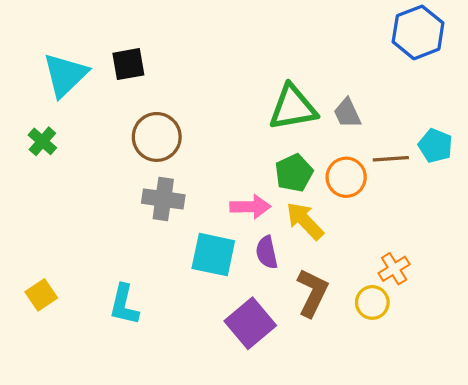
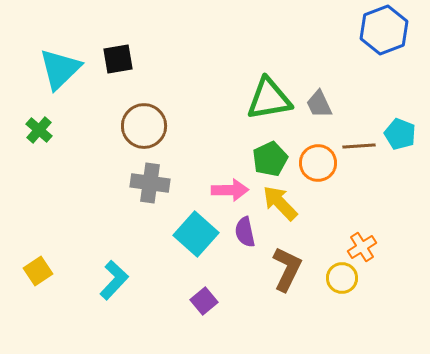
cyan square: (213, 255) -> (196, 234), turned 30
cyan L-shape: (124, 305) -> (114, 280), turned -150
purple square: (250, 323) -> (204, 301), moved, size x0.6

